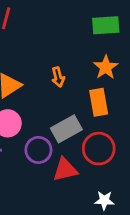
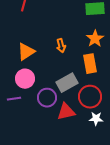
white star: (104, 200) -> (96, 119), moved

